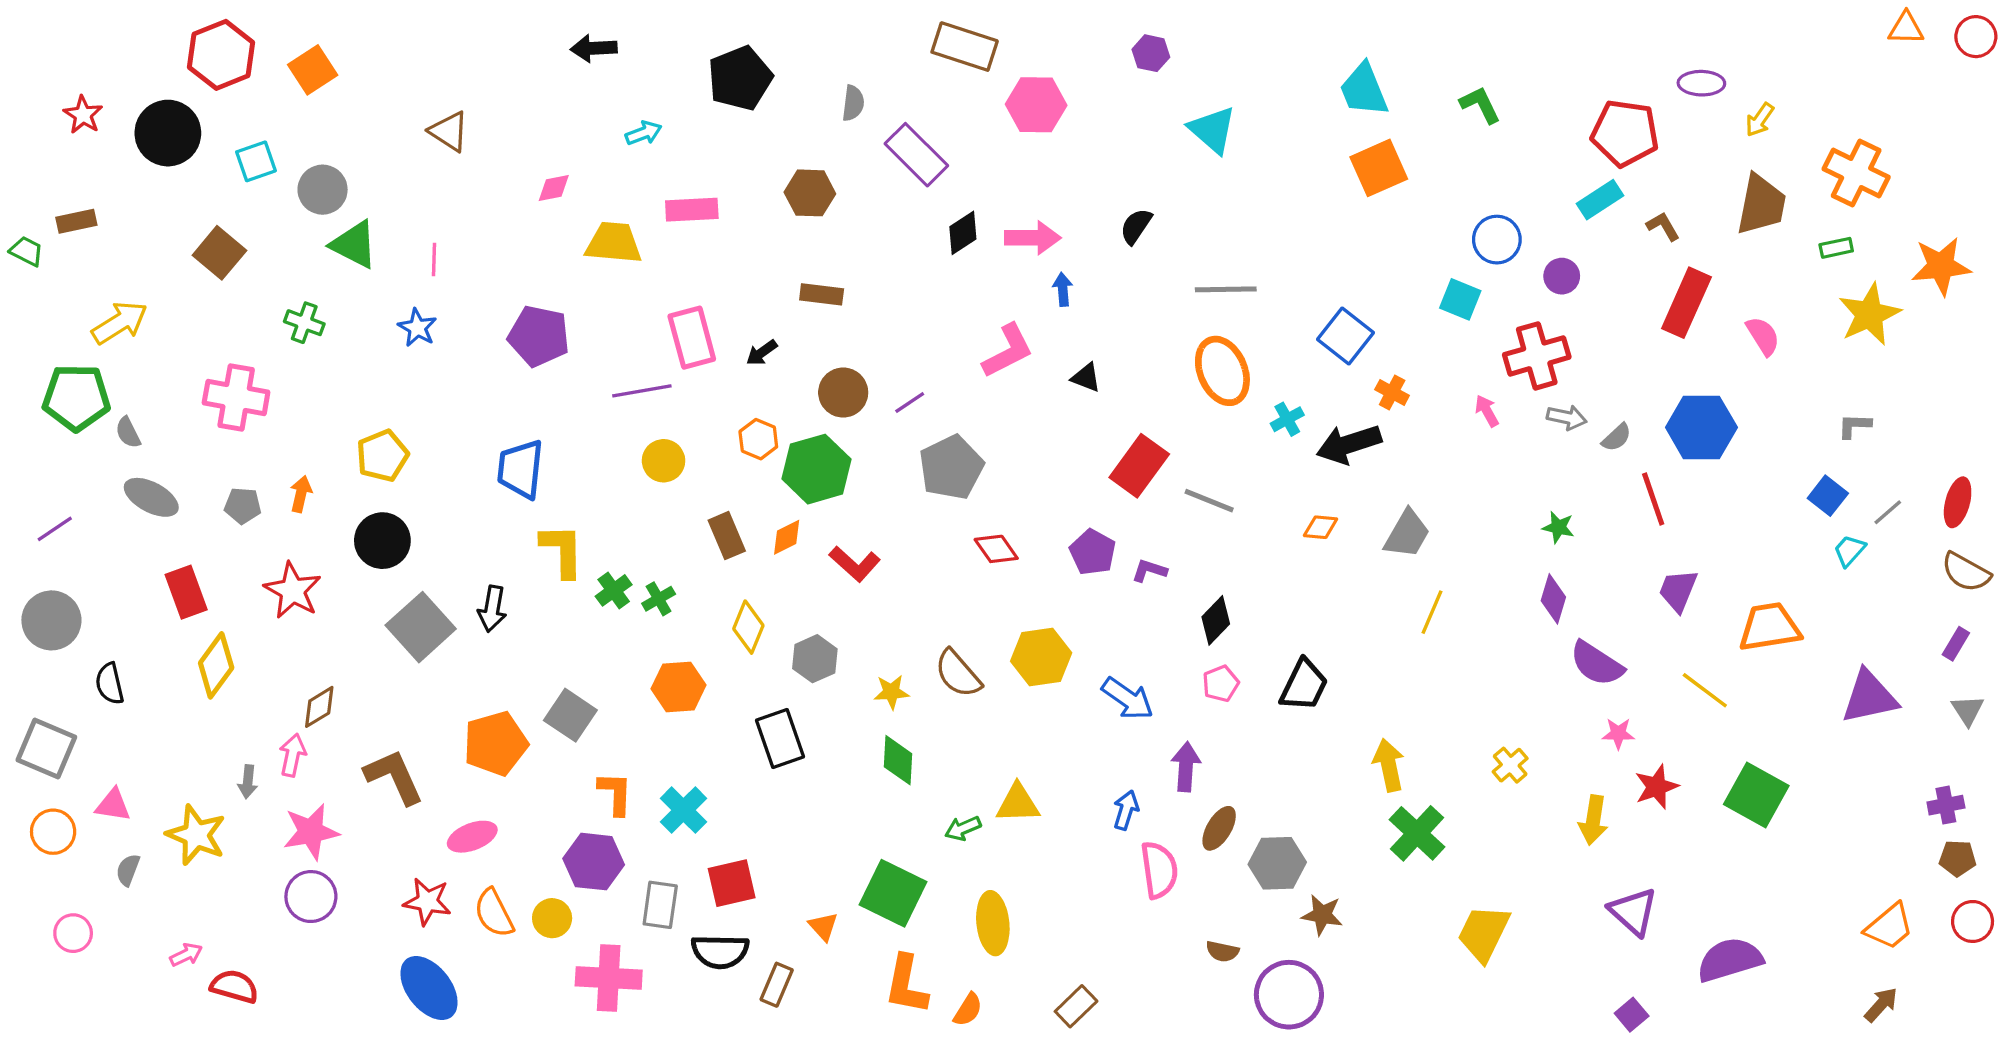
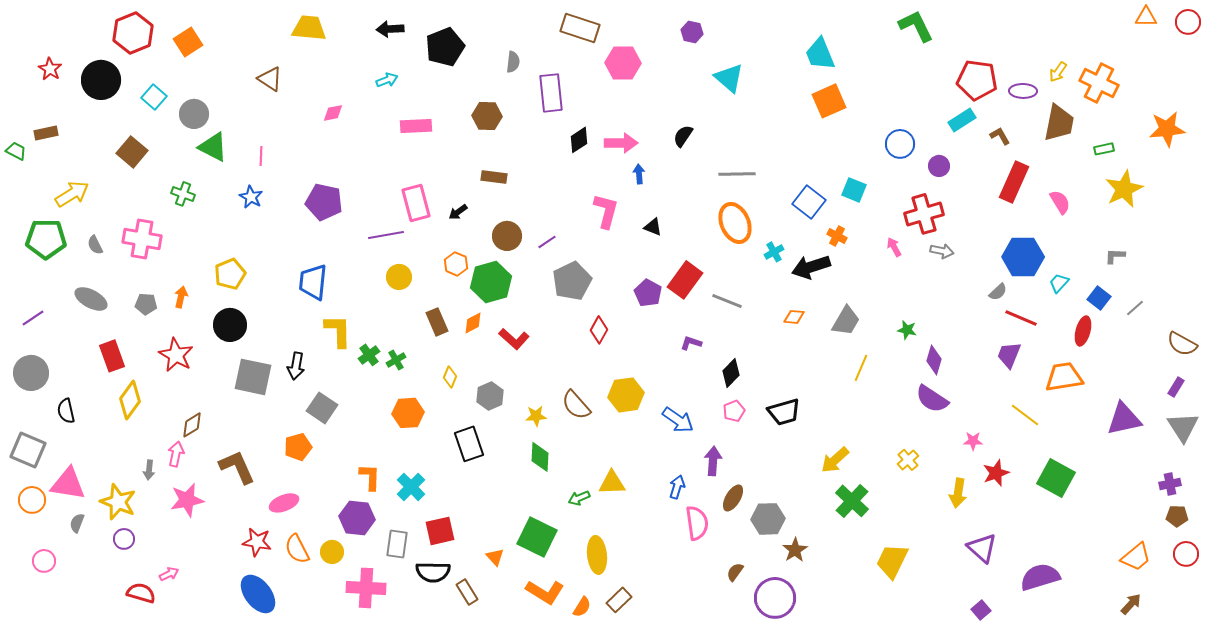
black arrow: (594, 48) -> (390, 29), moved
purple ellipse: (1701, 83) -> (1023, 91), moved
green L-shape: (1480, 105) -> (916, 26), moved, size x1.4
purple rectangle: (916, 155) -> (551, 93), turned 39
cyan square: (256, 161) -> (154, 97), turned -30
orange cross: (1856, 173) -> (1099, 83), moved
yellow trapezoid: (614, 243) -> (309, 28), moved
orange star: (1941, 266) -> (1167, 129), moved
cyan square: (1460, 299) -> (854, 190), moved
pink L-shape: (1008, 351) -> (606, 211), turned -48
gray semicircle: (128, 432) -> (95, 245), moved
gray semicircle: (1617, 437) -> (998, 292), moved
red line: (1653, 499) -> (1021, 318), moved, turned -48
red ellipse: (1958, 502) -> (1083, 331), moved
green star: (1558, 527) -> (907, 330), moved
red diamond: (996, 549) -> (599, 330), turned 64
cyan trapezoid: (1849, 551) -> (1059, 283), moved
purple pentagon: (1093, 552) -> (648, 293), moved
gray square: (421, 627) -> (253, 377), turned -36
yellow diamond: (748, 627) -> (450, 377), size x0.7
purple semicircle: (1597, 664) -> (932, 399), moved
black trapezoid: (1304, 685) -> (784, 412), turned 48
gray triangle: (1968, 710) -> (1183, 427), size x1.6
gray square: (570, 715) -> (322, 408), moved
orange pentagon: (496, 743) -> (298, 447), size x0.7
yellow arrow: (1389, 765) -> (835, 460), turned -120
pink triangle: (113, 805) -> (68, 484), size x1.6
purple circle: (311, 897) -> (124, 539), moved, size x0.7
brown star: (1322, 915) -> (795, 550), turned 30
brown semicircle: (1222, 951) -> (735, 572), turned 114
pink arrow: (186, 955) -> (169, 574), moved
brown rectangle: (777, 985) -> (467, 592), turned -55
orange L-shape: (906, 985) -> (545, 592), turned -69
brown rectangle: (1076, 1006) -> (619, 600), moved

